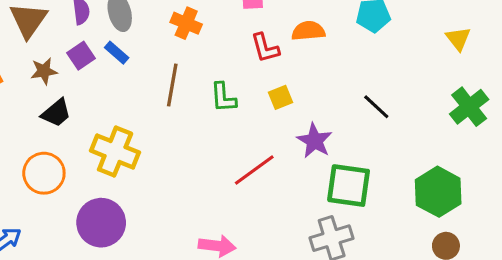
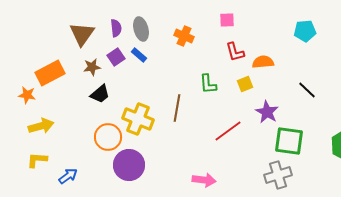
orange semicircle: (308, 31) -> (263, 62), moved
brown line: (172, 85) -> (177, 108), moved
orange circle: (44, 173) -> (108, 137), moved

